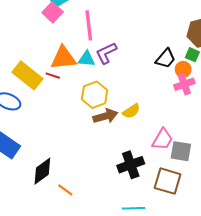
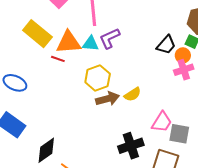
yellow rectangle: (27, 75) -> (37, 34), moved

